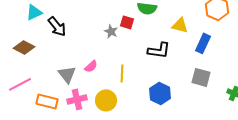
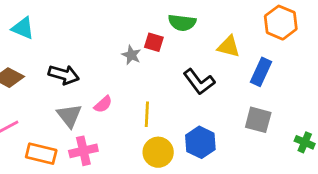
cyan triangle: (34, 12) -> (23, 28), turned 48
black arrow: (57, 26) -> (64, 75), moved, turned -35
black L-shape: (159, 50) -> (199, 82), turned 45
yellow circle: (106, 100) -> (158, 152), moved

